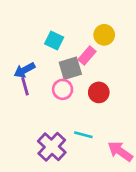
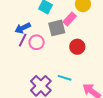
purple line: (25, 86) -> (23, 40), turned 40
pink circle: (63, 89) -> (37, 42), moved

